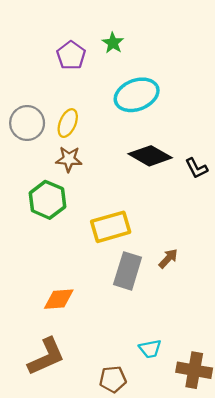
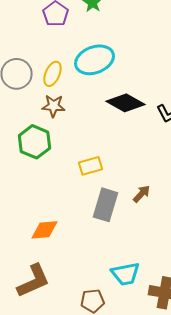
cyan ellipse: (137, 95) -> (94, 60), moved
yellow rectangle: (111, 227) -> (90, 166), size x0.7
cyan trapezoid: (150, 349) -> (126, 274), size x1.4

